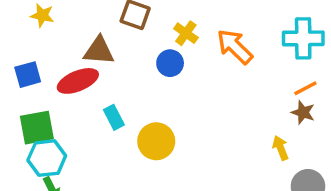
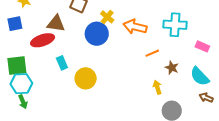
orange arrow: (235, 47) -> (135, 27), turned -35
blue circle: (170, 63) -> (97, 34), size x1.5
blue square: (28, 75) -> (15, 24), moved
orange line: (305, 88) -> (152, 53), moved

